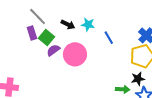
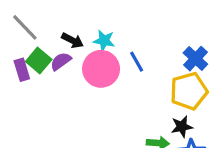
purple rectangle: (32, 33) -> (22, 70), moved
purple semicircle: (53, 50) -> (61, 61), moved
pink circle: (75, 54) -> (101, 69), moved

